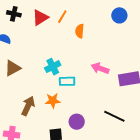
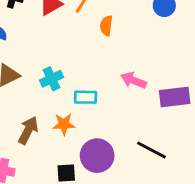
cyan cross: (53, 67) -> (51, 79), moved
purple circle: (77, 122) -> (97, 156), size x1.5

